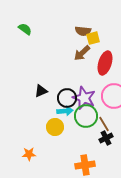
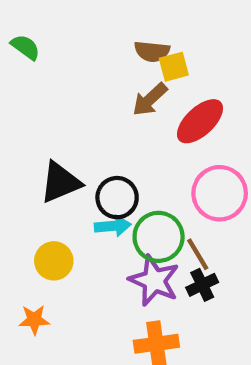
red ellipse: (105, 63) -> (200, 121), turned 30
black triangle: (41, 91) -> (60, 182), size x1.5
purple star: (84, 98) -> (154, 280), moved
yellow circle: (55, 127) -> (54, 261), moved

